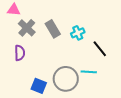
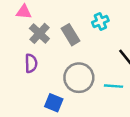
cyan cross: (78, 33) -> (100, 22), moved
gray circle: (66, 79) -> (79, 78), moved

